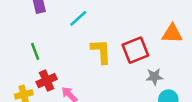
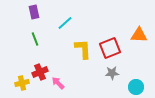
green line: (35, 51) -> (35, 39), moved
gray star: (154, 77) -> (112, 73), moved

